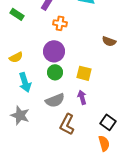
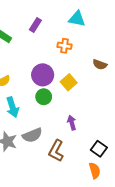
orange cross: (60, 23) -> (64, 46), moved
yellow square: (84, 73) -> (69, 82), moved, turned 35
gray semicircle: (55, 100) -> (32, 135), moved

